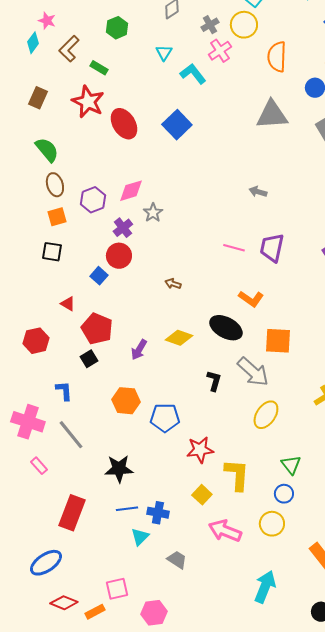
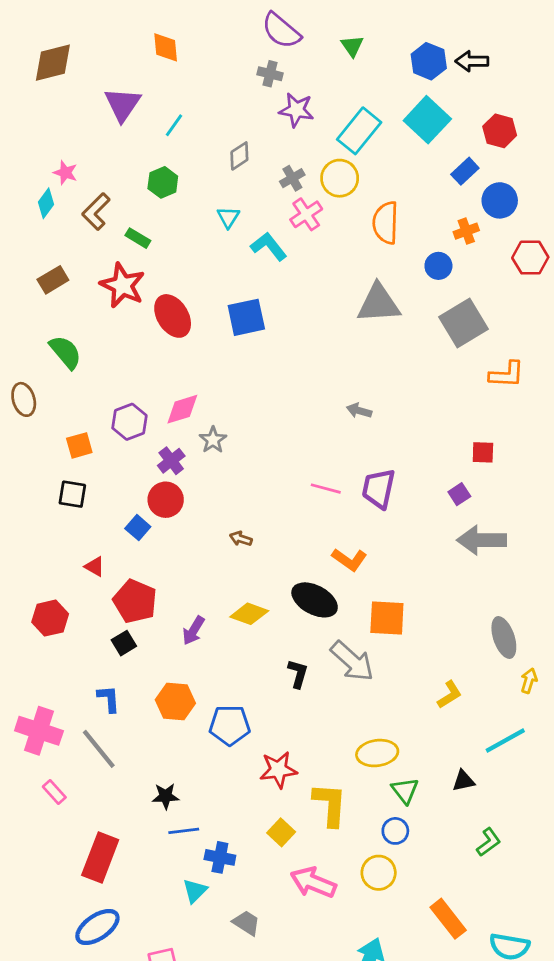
brown rectangle: (38, 98) -> (53, 280), turned 35
blue square: (177, 125) -> (246, 317), turned 32
brown ellipse: (55, 185) -> (24, 399), moved
blue L-shape: (64, 391) -> (109, 699), moved
yellow ellipse: (266, 415) -> (377, 753), moved, turned 48
black star: (119, 469) -> (166, 796), size x0.7
blue line: (127, 509) -> (184, 831), moved
blue ellipse: (46, 563) -> (97, 927), moved

